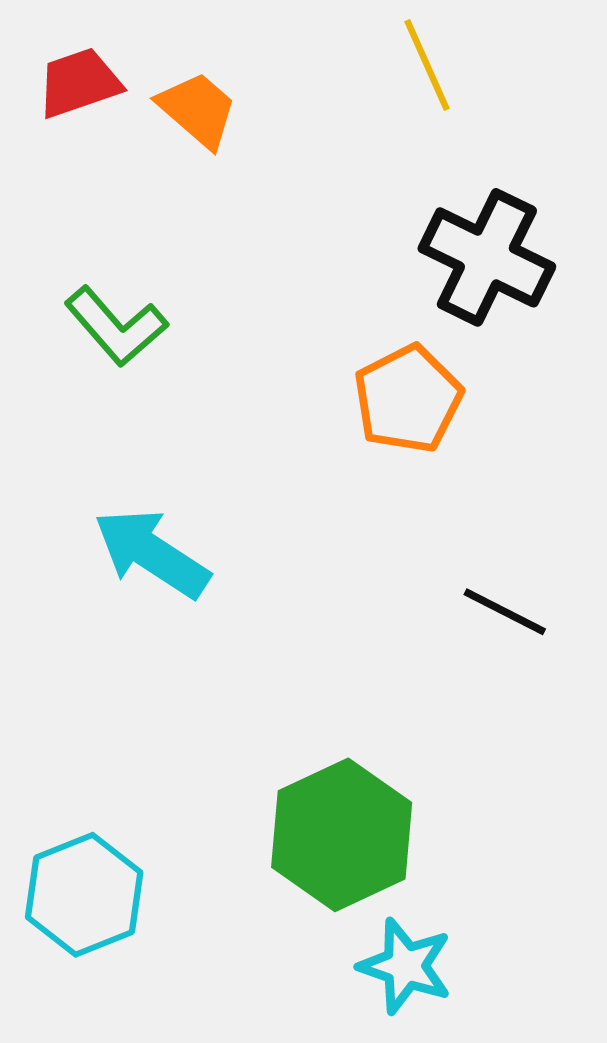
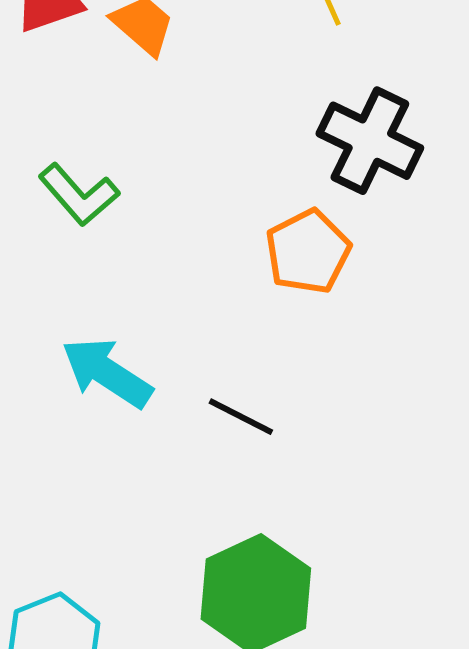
black line: (505, 612) -> (241, 417), moved

